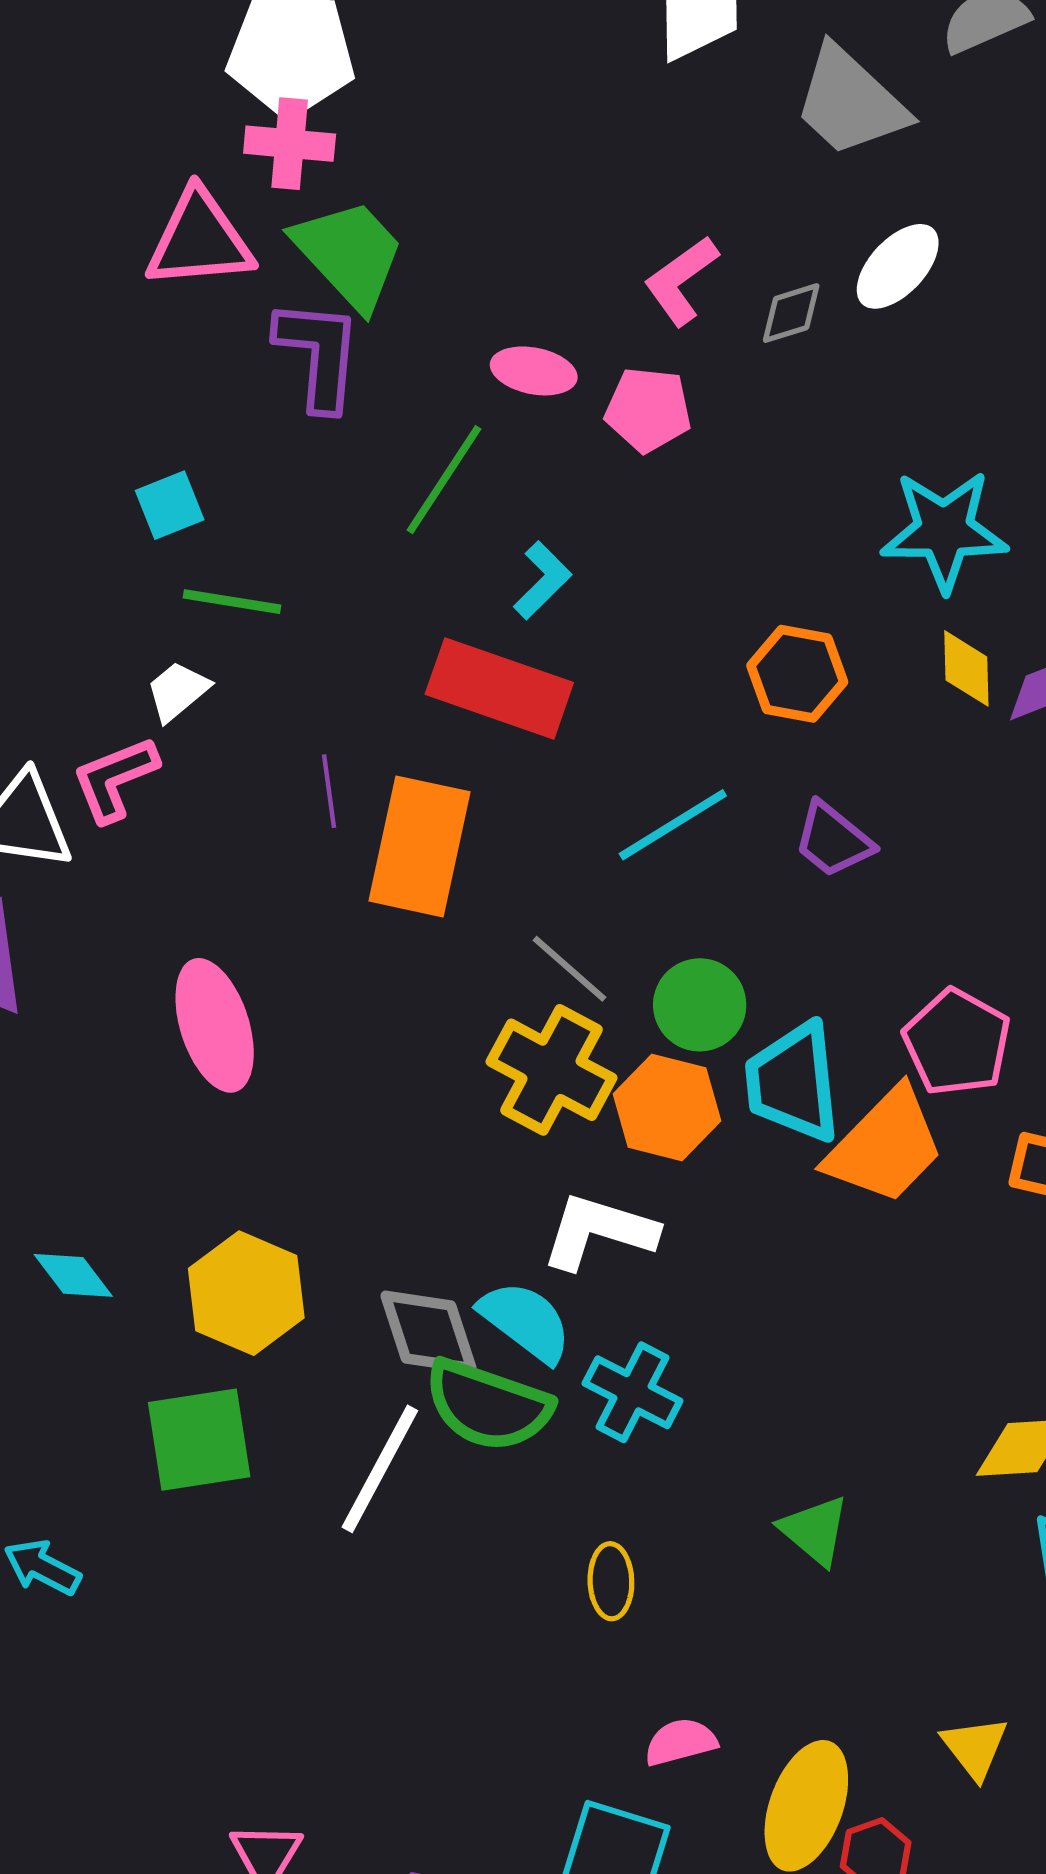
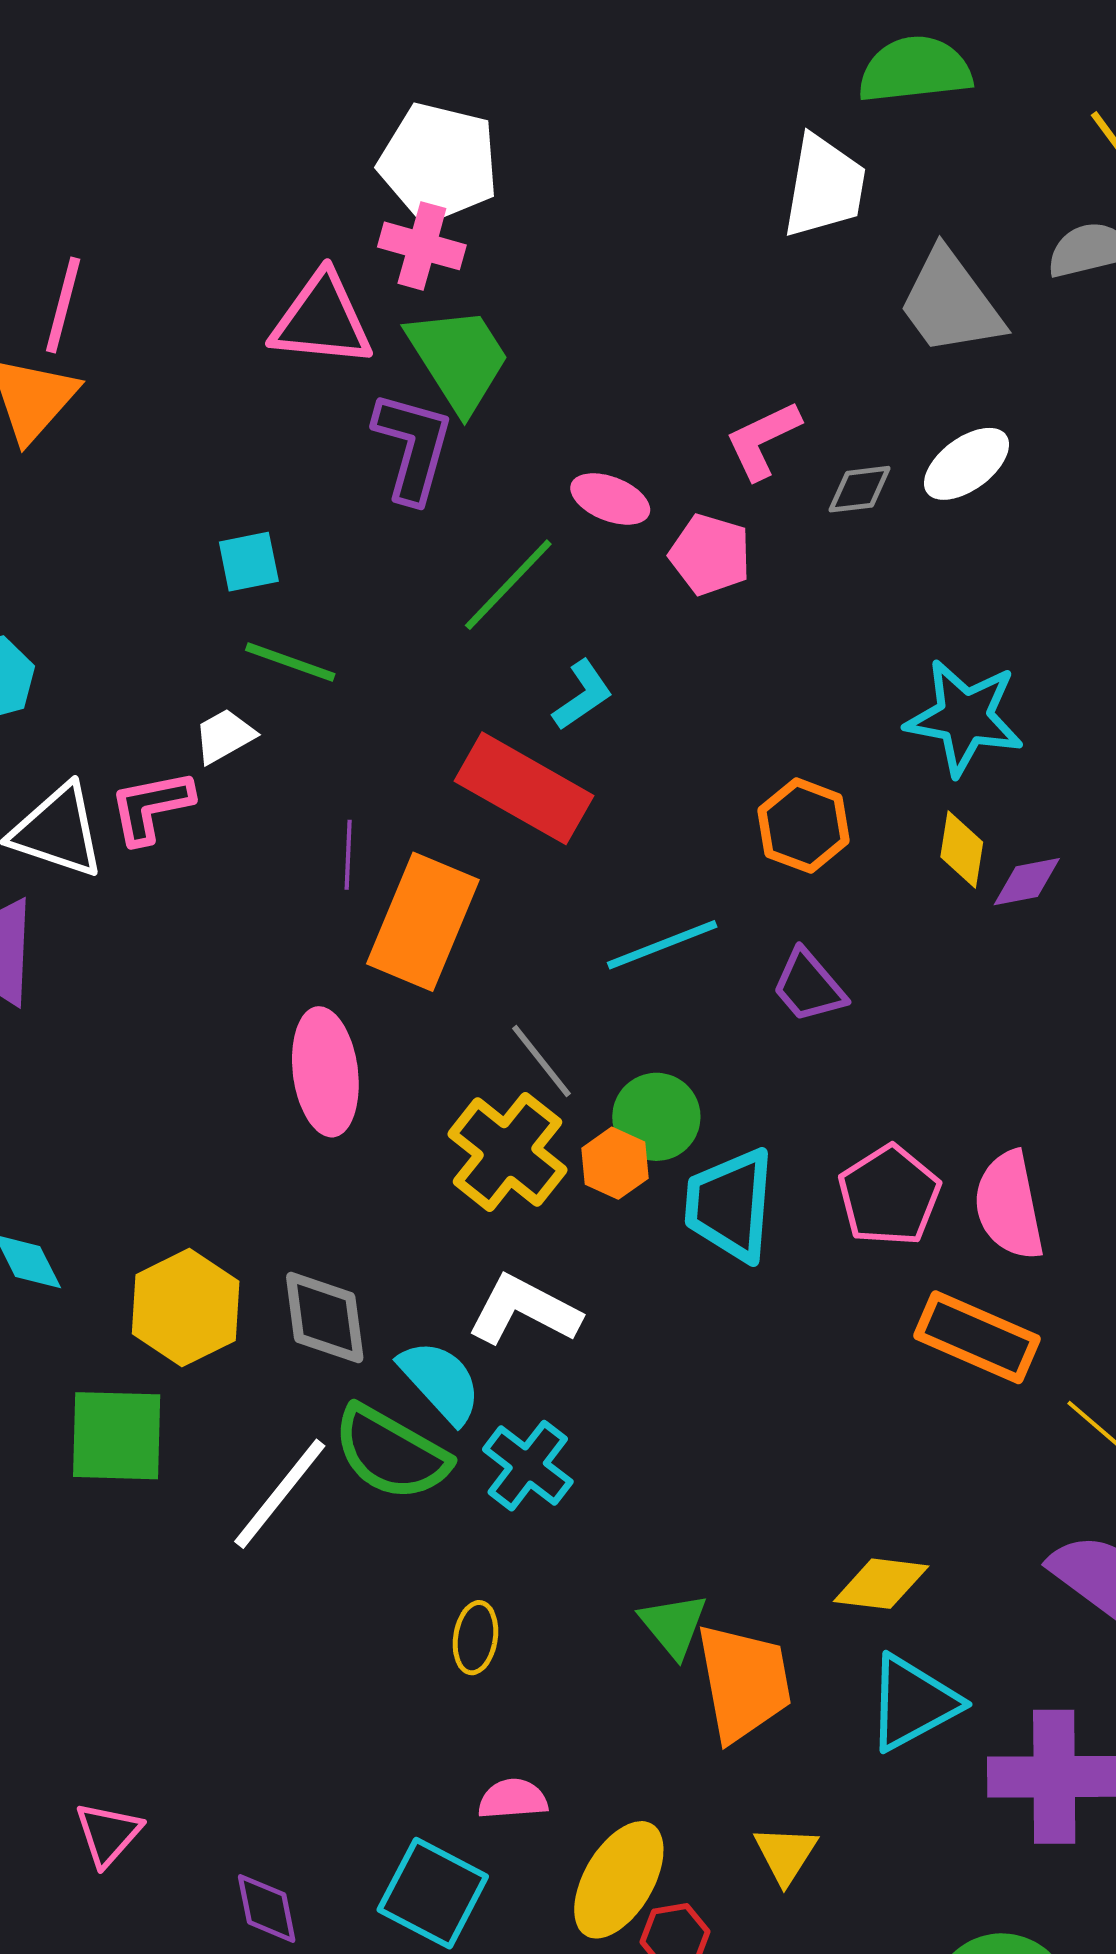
pink ellipse: (215, 1025) -> (325, 1072), moved
orange hexagon: (667, 1107) -> (615, 1163), moved, size x0.7
orange trapezoid: (885, 1146) -> (744, 1682), moved, turned -65
gray diamond: (428, 1332) -> (325, 1317), moved

